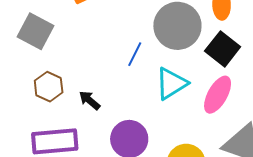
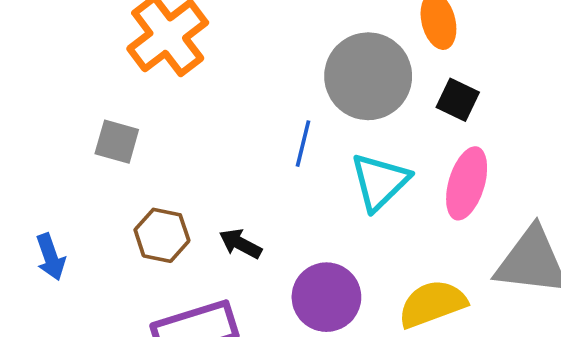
gray square: (35, 31) -> (117, 142), size x0.7
black square: (223, 49) -> (458, 100), size x0.7

